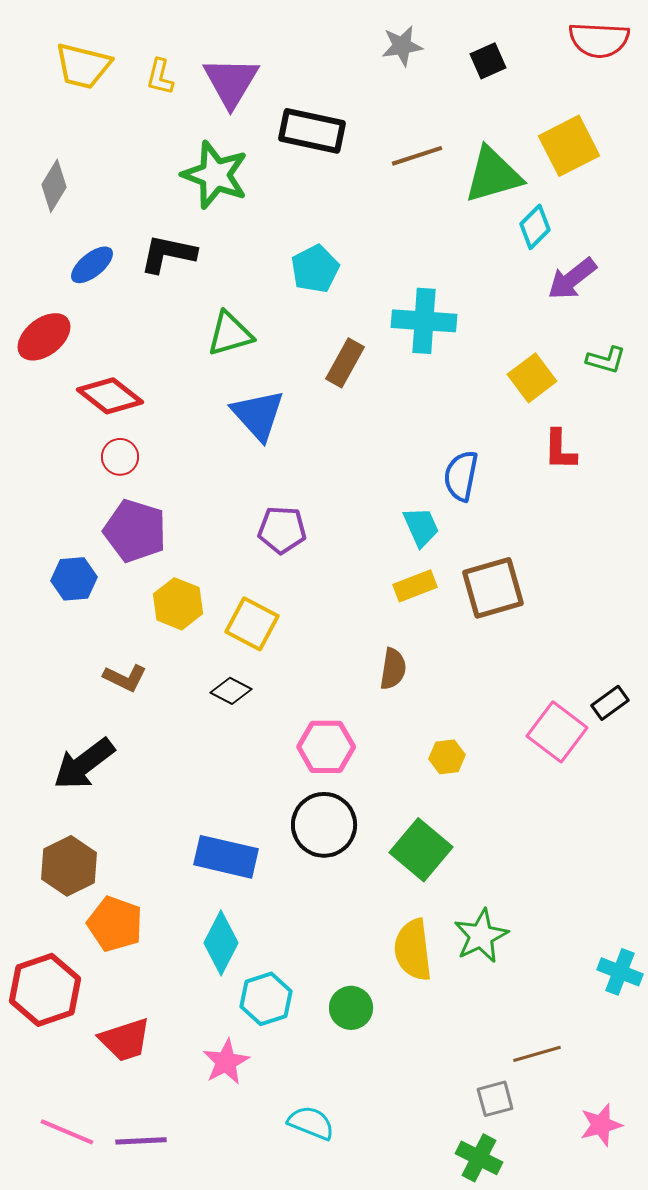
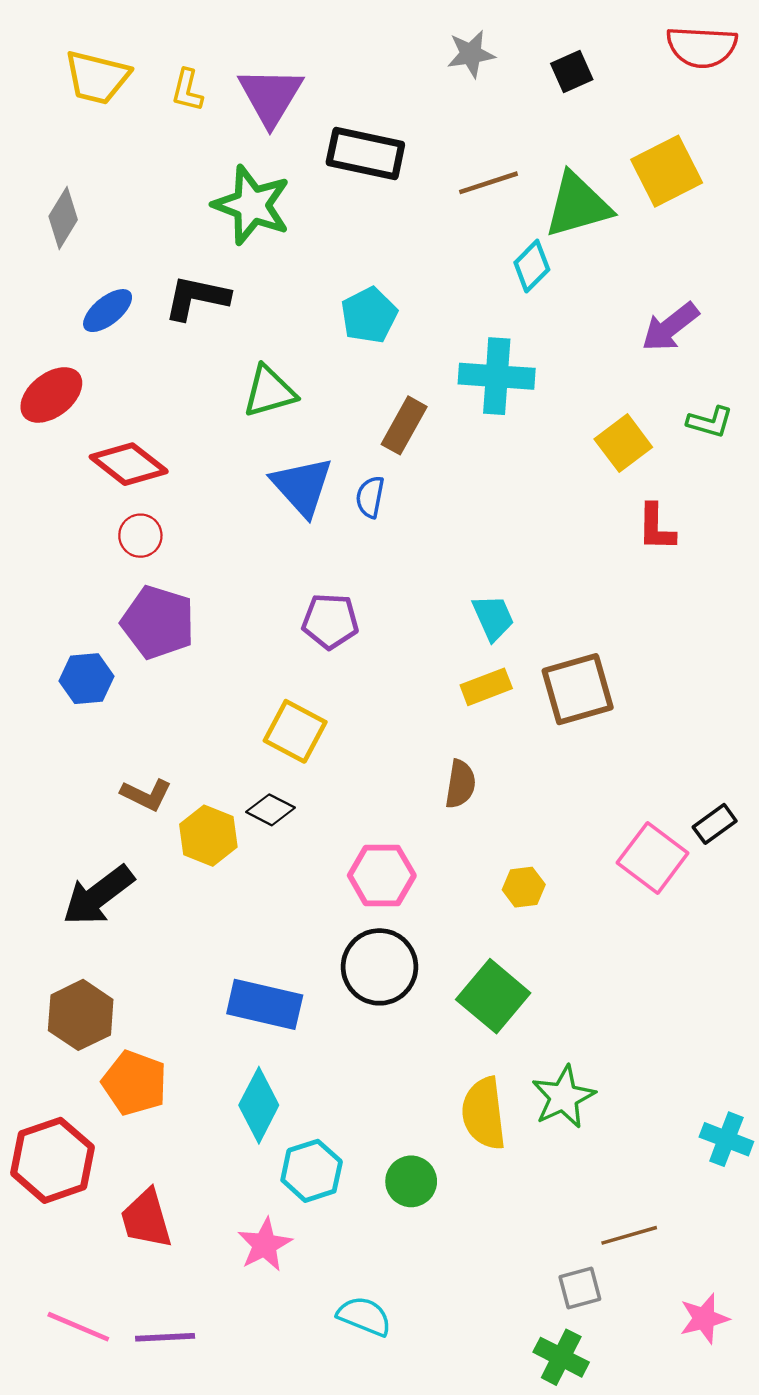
cyan diamond: (535, 227) -> (532, 266), moved
blue semicircle: (461, 476) -> (370, 497), moved, size x0.7
yellow hexagon: (178, 604) -> (208, 836), moved
red trapezoid: (125, 1040) -> (146, 1219), turned 92

